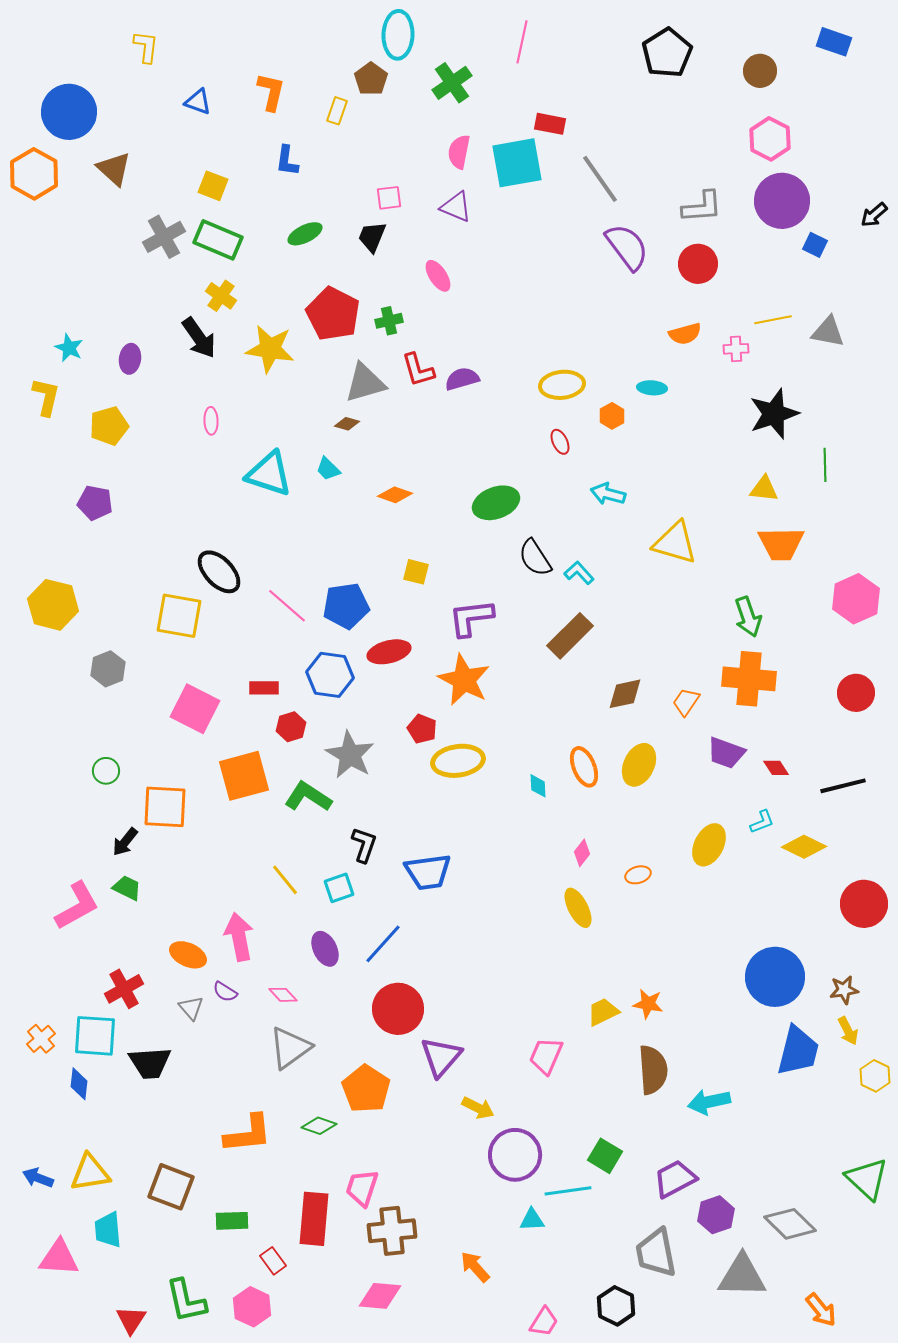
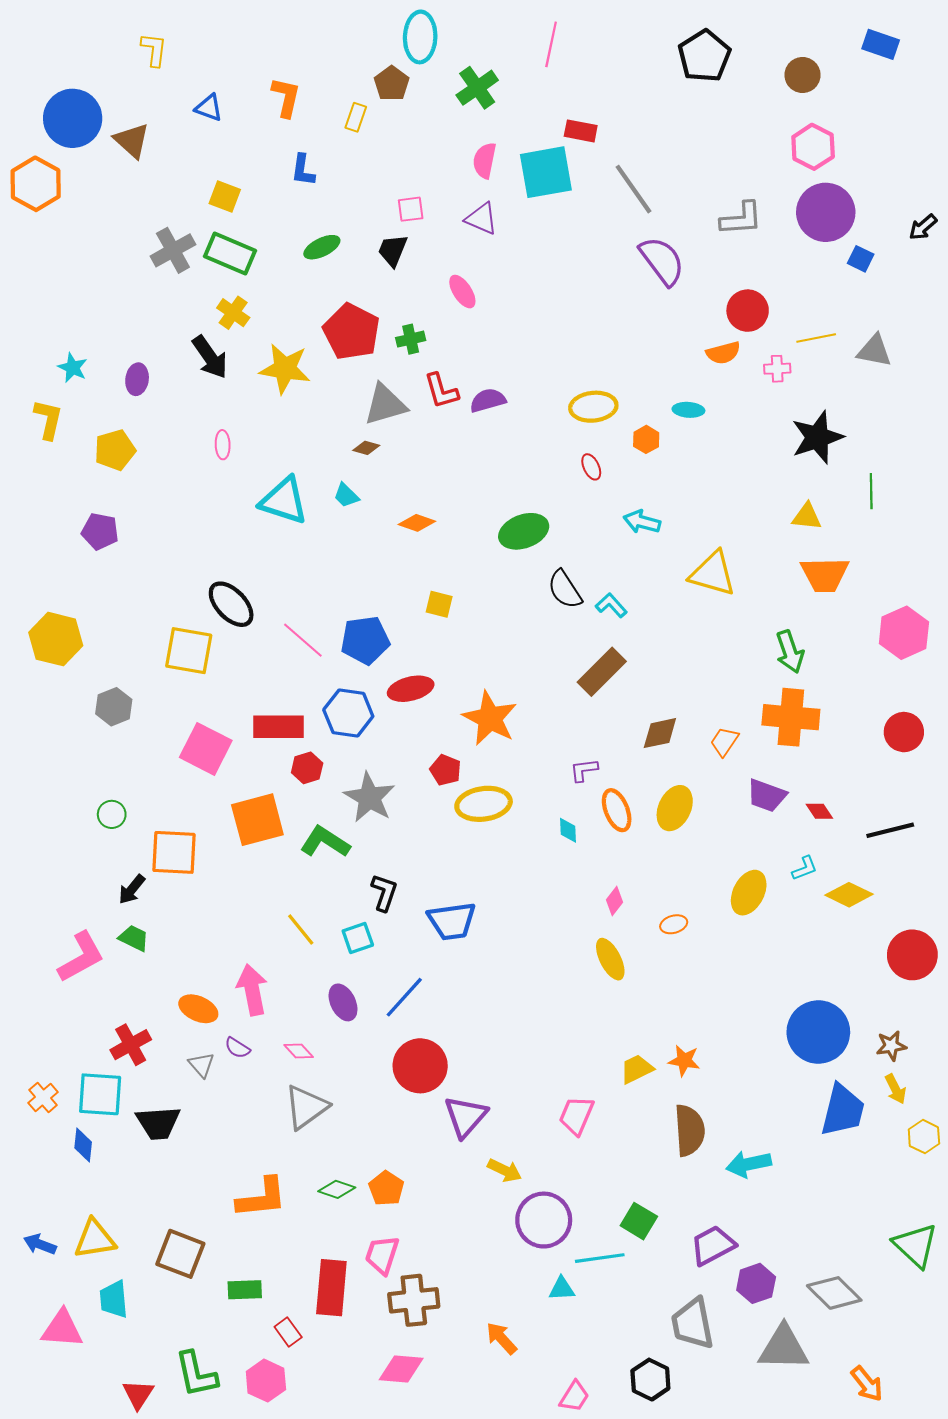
brown triangle: (114, 169) -> (132, 140), moved
red circle: (698, 264) -> (748, 311), moved
purple L-shape: (471, 618) -> (584, 770), moved, size x0.6
red rectangle: (264, 688) -> (279, 727), size x1.6
orange pentagon: (366, 1089) -> (386, 1188), moved, size x0.7

